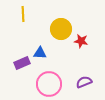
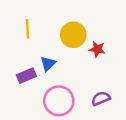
yellow line: (23, 14) -> (28, 29), moved
blue triangle: (40, 53) -> (48, 64), turned -48

